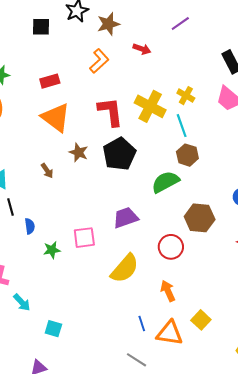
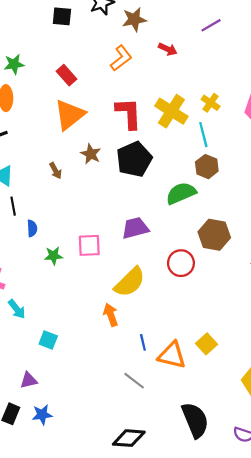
red rectangle: (50, 81) -> (66, 75), turned 60
orange triangle: (56, 118) -> (70, 115), turned 40
orange arrow: (168, 291) -> (111, 315), moved

